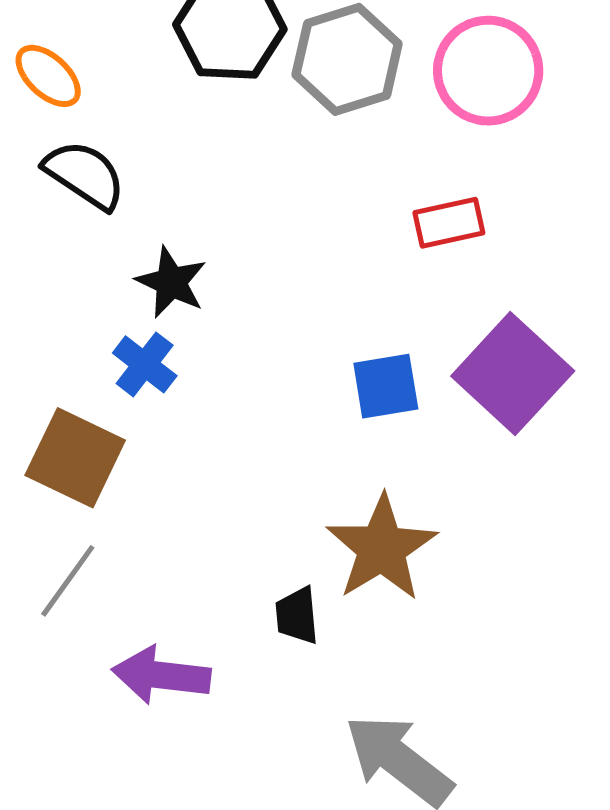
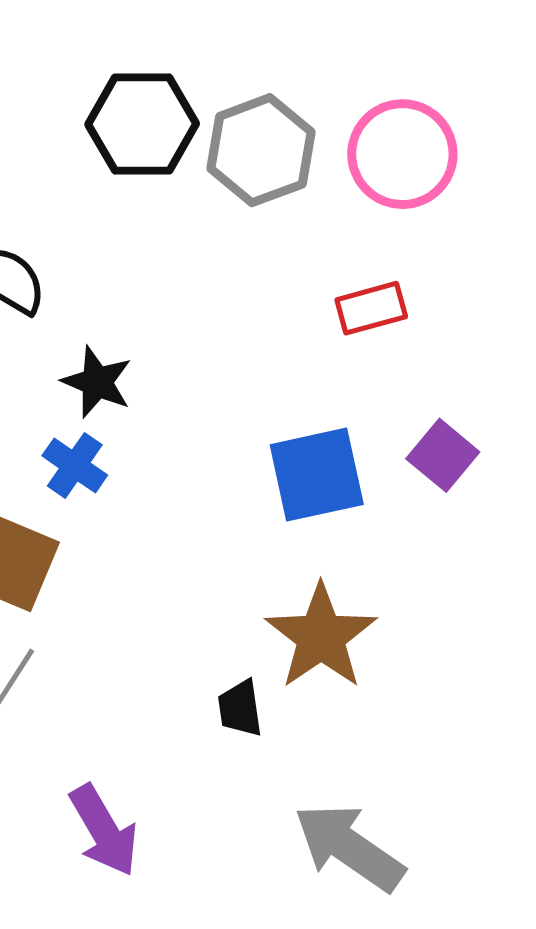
purple square: (513, 373) -> (443, 455), size x0.6
blue square: (386, 386) -> (317, 475), size x1.4
purple arrow: (161, 675) -> (104, 830), moved, turned -124

